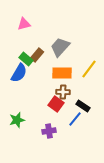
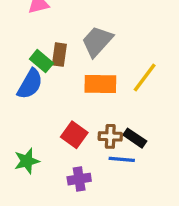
brown rectangle: (37, 55) -> (59, 55), turned -32
brown cross: (63, 92) -> (110, 136), moved
red square: (56, 104) -> (74, 135), moved
blue line: (75, 119) -> (122, 159), turned 56

